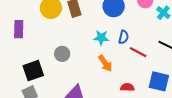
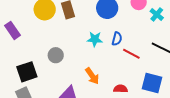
purple rectangle: (19, 29) -> (12, 30), turned -36
orange arrow: (105, 63) -> (92, 76), moved

